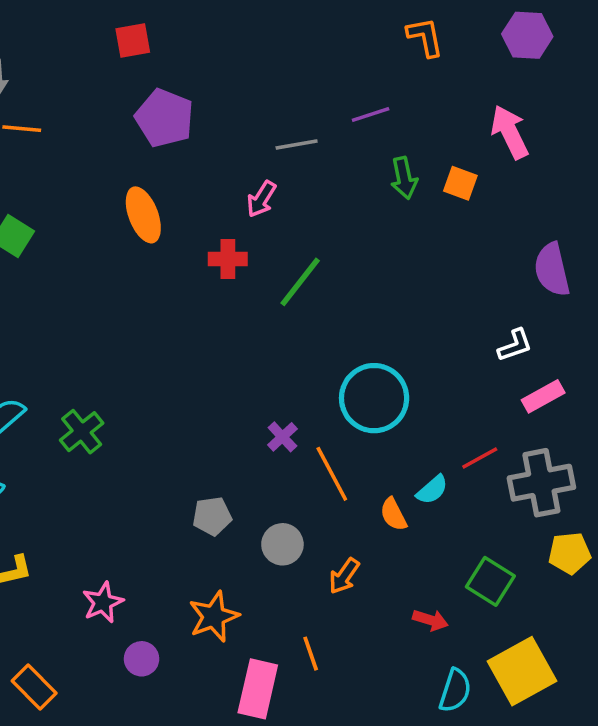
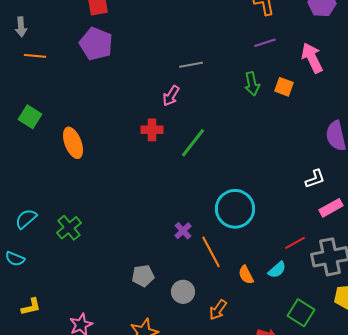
purple line: (371, 115) -> (265, 43), moved
purple pentagon: (164, 118) -> (96, 44), moved
orange ellipse: (143, 215) -> (73, 143), moved
cyan semicircle: (432, 490) -> (277, 270), moved

